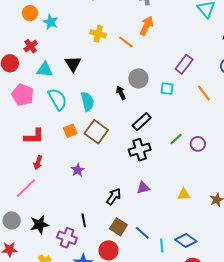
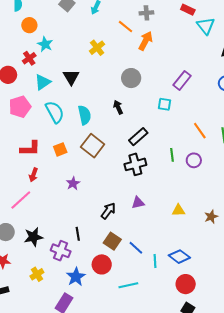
cyan star: (51, 22) -> (45, 44), moved
yellow cross: (98, 34) -> (97, 48), turned 35
orange line: (126, 42) -> (126, 27), moved
cyan triangle: (45, 70) -> (43, 82), turned -42
gray circle: (138, 78) -> (131, 78), moved
orange line: (204, 93) -> (200, 131), moved
pink pentagon: (23, 95) -> (20, 107), turned 30
orange square: (70, 131) -> (60, 149), moved
green line: (176, 139) -> (172, 155), turned -56

